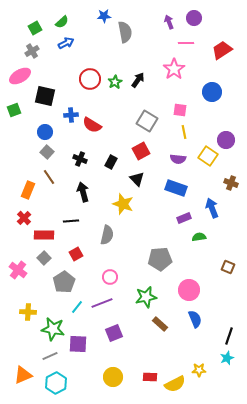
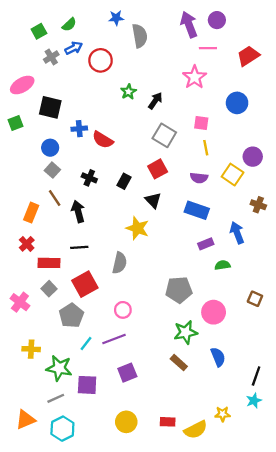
purple arrow: (169, 22) -> (189, 25), size x1.6
gray cross: (32, 51) -> (51, 57), moved
red circle: (90, 79) -> (101, 60), moved
black arrow: (138, 80) -> (155, 101), moved
black arrow: (83, 192) -> (78, 211), moved
red square: (76, 254) -> (85, 284), size x1.6
pink circle: (189, 290) -> (214, 312), moved
green star: (146, 297) -> (186, 332), moved

